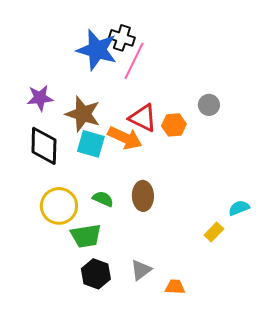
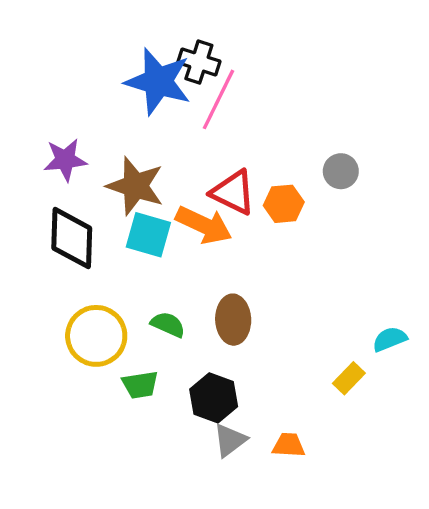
green trapezoid: (86, 236) -> (140, 385), size x0.7
black hexagon: (96, 274) -> (214, 398), moved
orange trapezoid: (175, 287) -> (289, 445), moved

